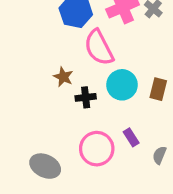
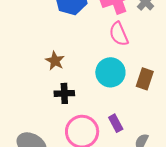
pink semicircle: (99, 48) -> (119, 34), moved, size x0.7
black cross: (86, 97) -> (64, 93), moved

